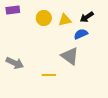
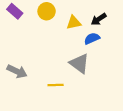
purple rectangle: (13, 10) -> (15, 11), turned 48
yellow circle: (44, 18) -> (47, 11), moved

